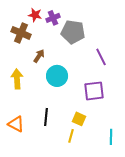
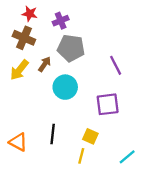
red star: (35, 15) -> (30, 14), moved
gray pentagon: (73, 32) -> (71, 48), moved
yellow arrow: (17, 79) -> (19, 70), moved, turned -138
cyan line: (111, 137) -> (127, 157), turned 49

